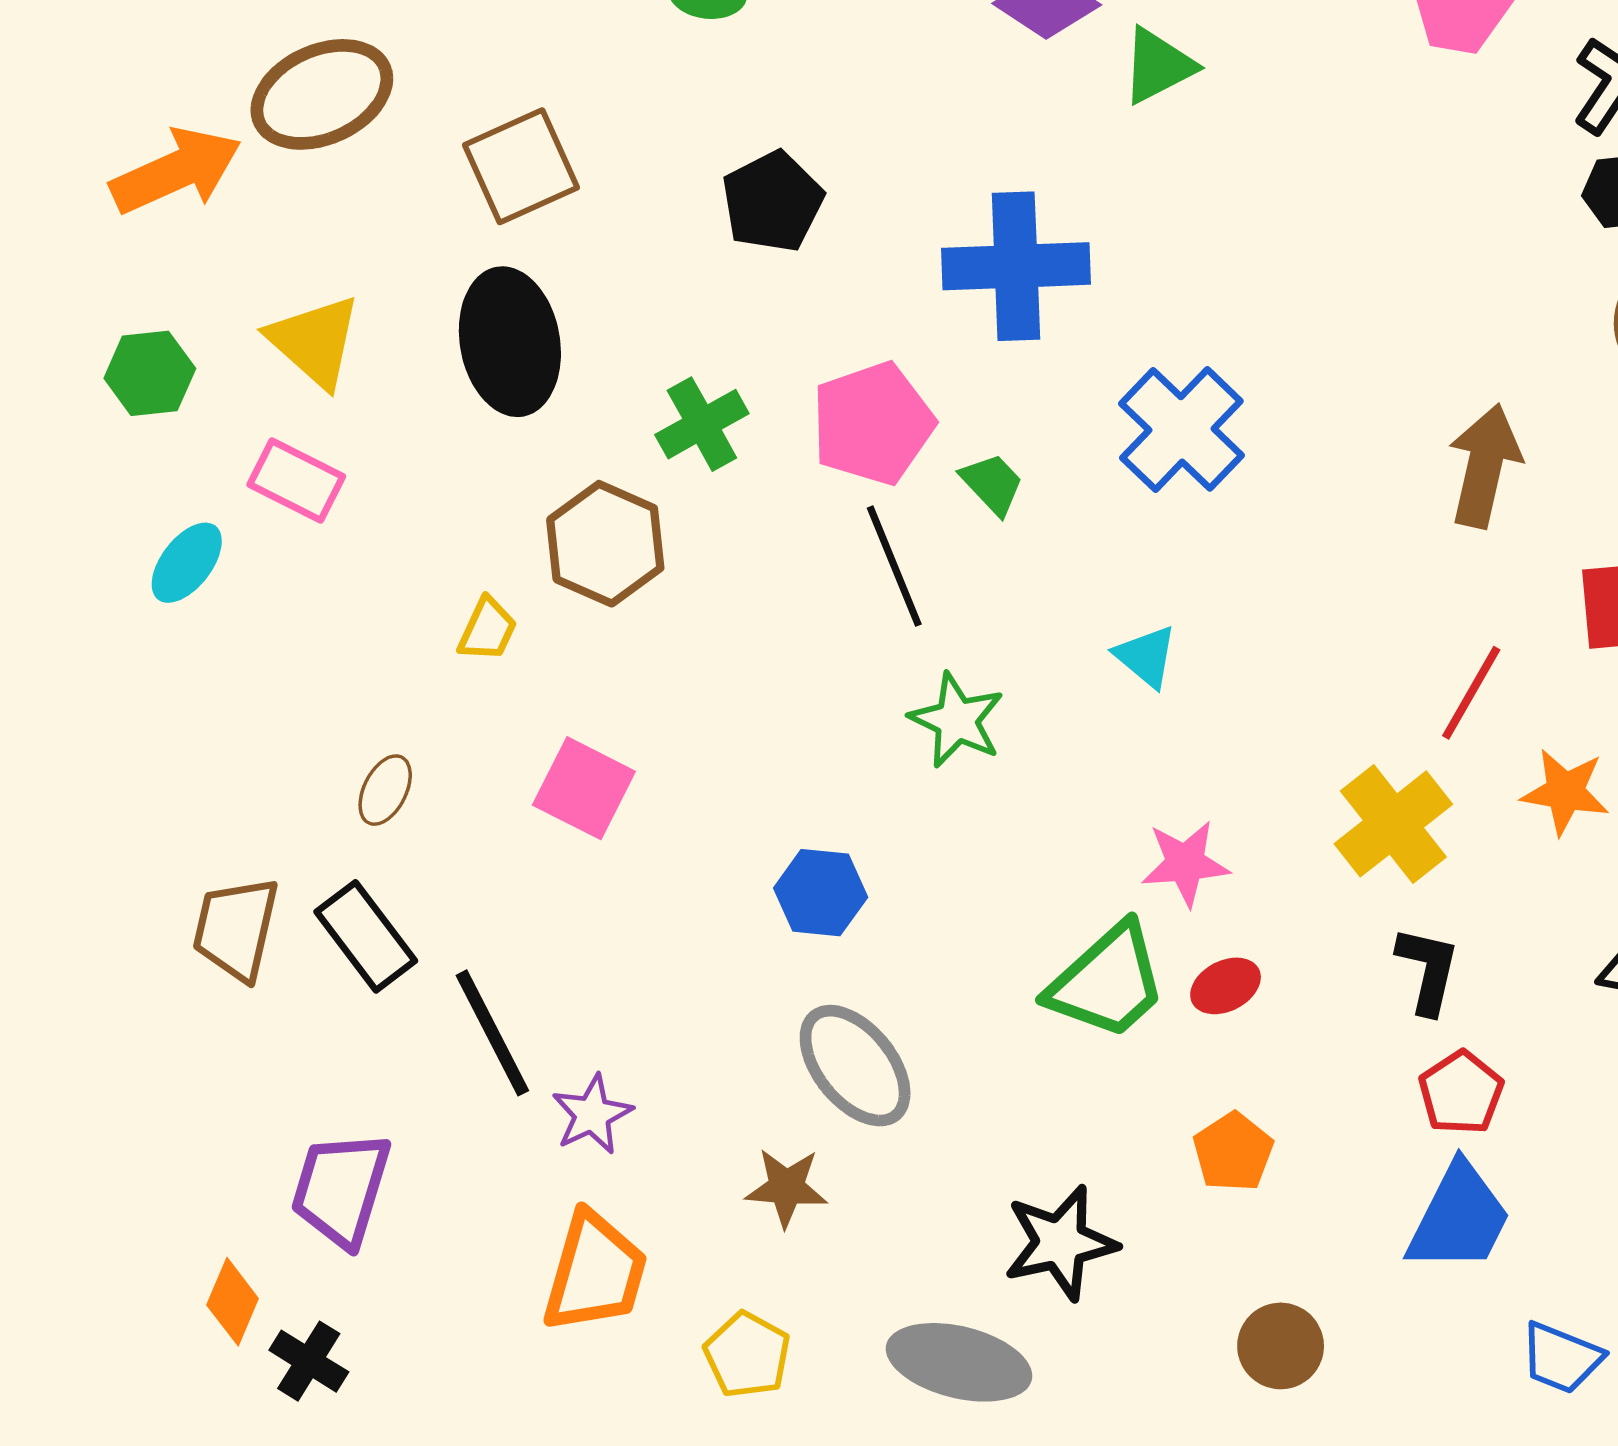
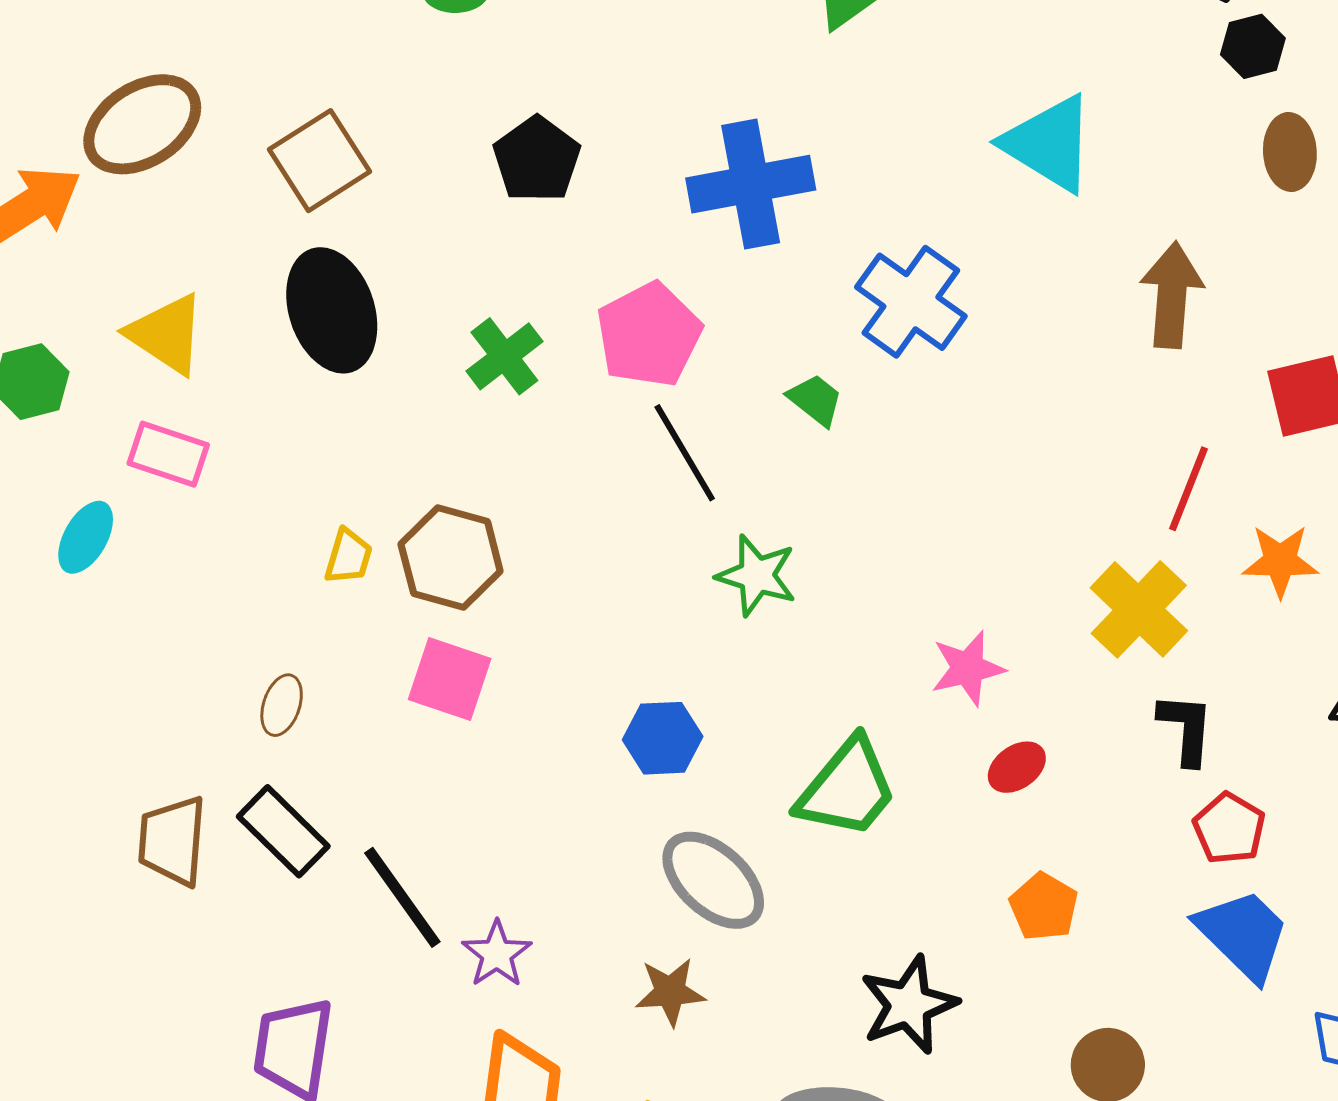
green trapezoid: (992, 484) -> (815, 400), moved
brown hexagon: (605, 544) -> (451, 558), moved
cyan triangle: (1146, 656) -> (1049, 144), moved, size x1.8
green trapezoid: (1107, 982) -> (847, 788), moved
blue trapezoid: (1459, 1218) -> (1243, 935), turned -64

